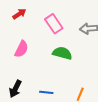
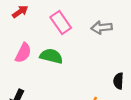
green semicircle: (62, 53) -> (51, 56), moved

